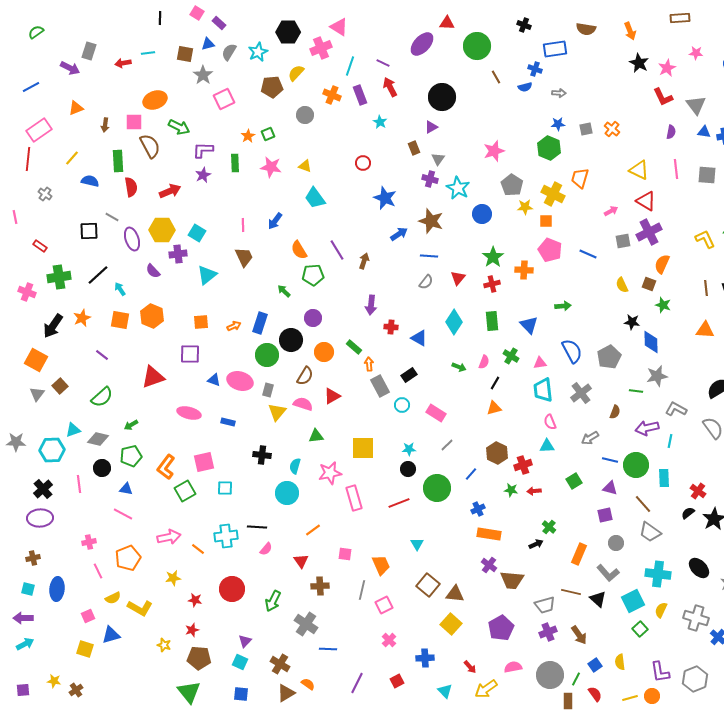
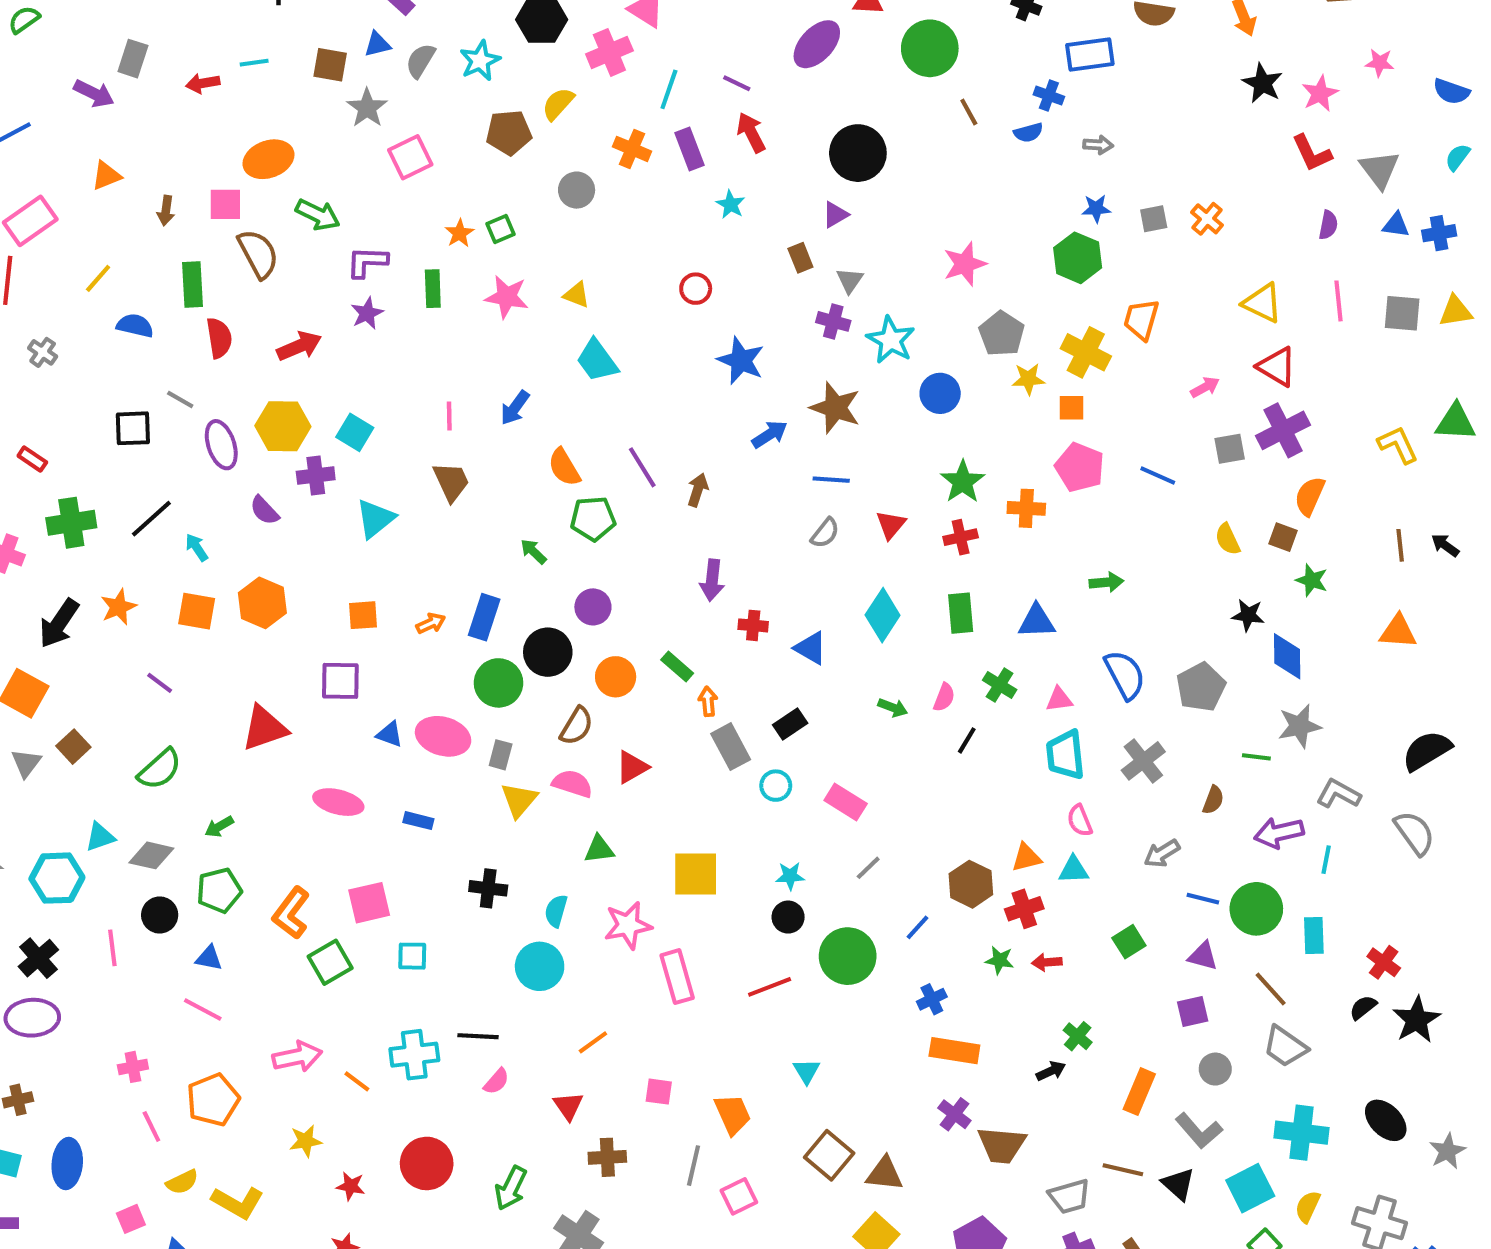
blue triangle: (529, 325) -> (1037, 621), turned -48
orange triangle: (494, 408) -> (1026, 857), moved

